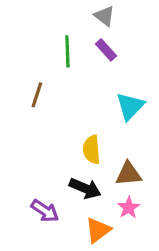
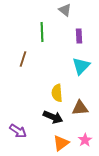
purple rectangle: (106, 50) -> (79, 36), moved, turned 40
pink star: (129, 208) -> (85, 140), moved
purple arrow: (45, 211) -> (18, 131), moved

